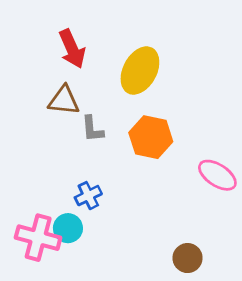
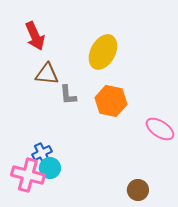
red arrow: (72, 49) -> (35, 36), moved
blue cross: (88, 196) -> (42, 153), moved

